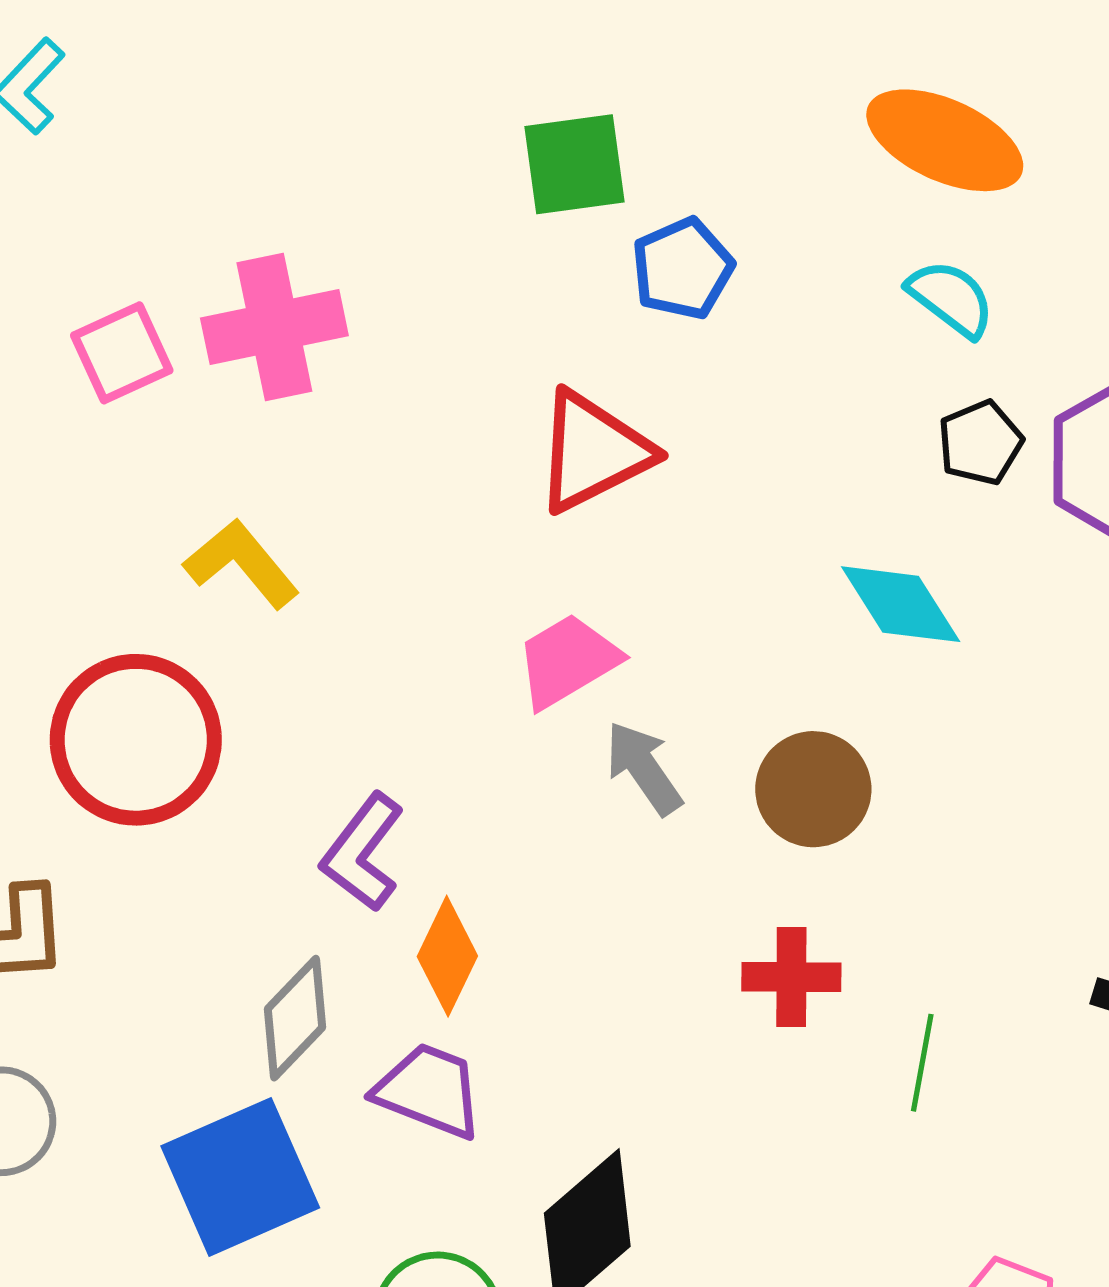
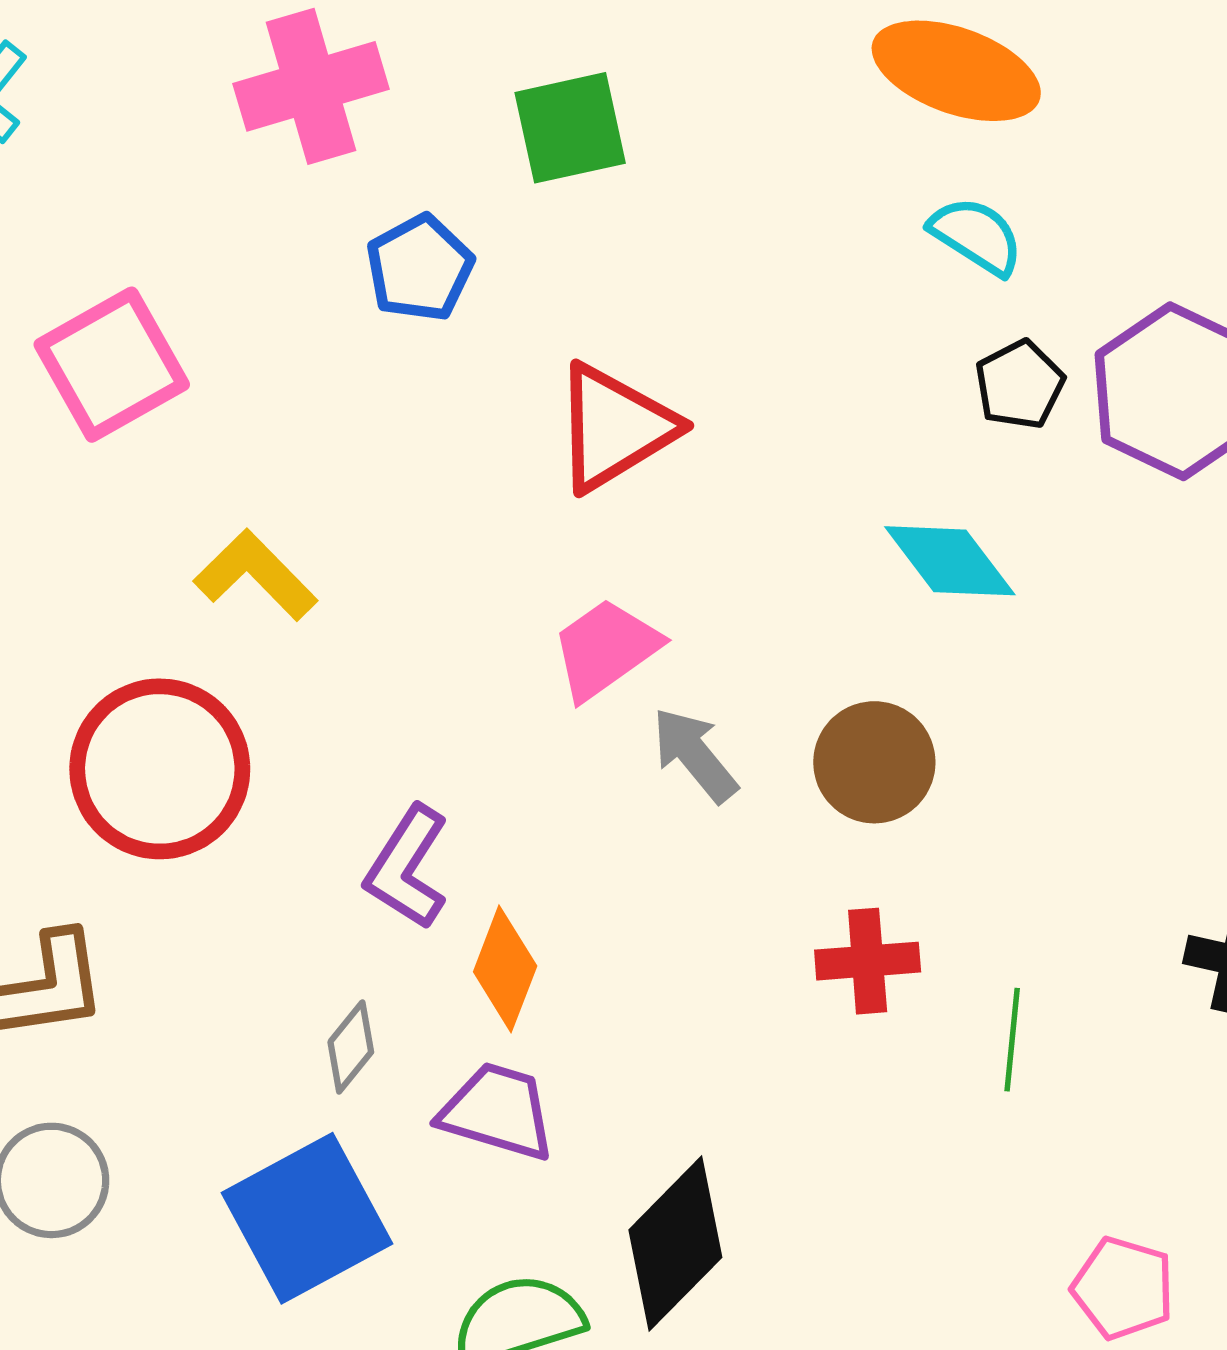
blue pentagon: (682, 269) -> (420, 268), moved
pink cross: (274, 327) -> (311, 86), moved
pink square: (122, 353) -> (112, 365), size x1.4
gray diamond: (295, 1018) -> (351, 1047), size x0.7

